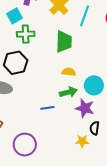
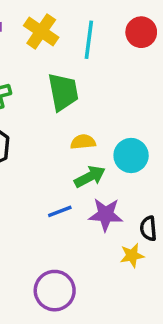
purple star: (85, 108) -> (106, 215), moved
purple circle: (25, 145) -> (55, 291), moved

